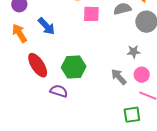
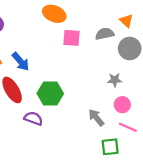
blue arrow: (46, 26) -> (21, 62), moved
gray arrow: (119, 77) -> (96, 118), moved

